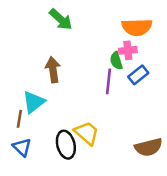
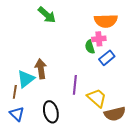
brown arrow: (53, 70) -> (41, 69), moved
purple line: (108, 81) -> (75, 85), moved
yellow trapezoid: (87, 133) -> (97, 98), moved

